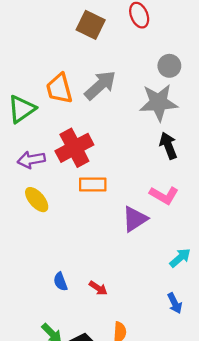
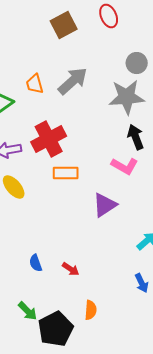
brown square: (91, 25) -> (64, 25), turned 36
orange trapezoid: (59, 88) -> (35, 84), size x0.7
pink L-shape: (164, 195) -> (125, 166), moved

